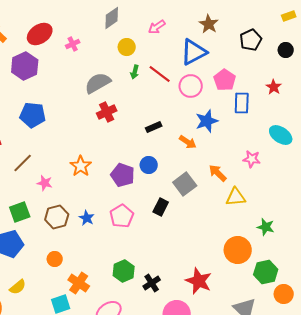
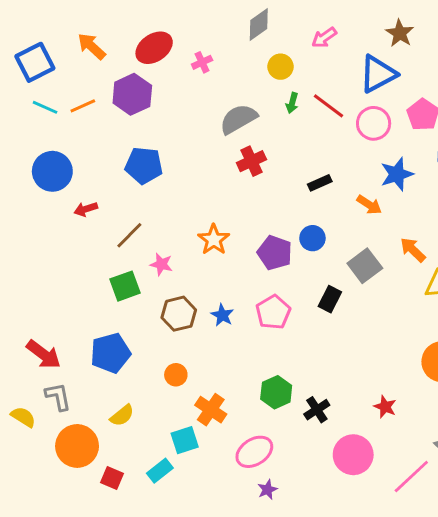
green square: (20, 212) -> (125, 286), moved
red star: (199, 281) -> (385, 407), size x0.6

